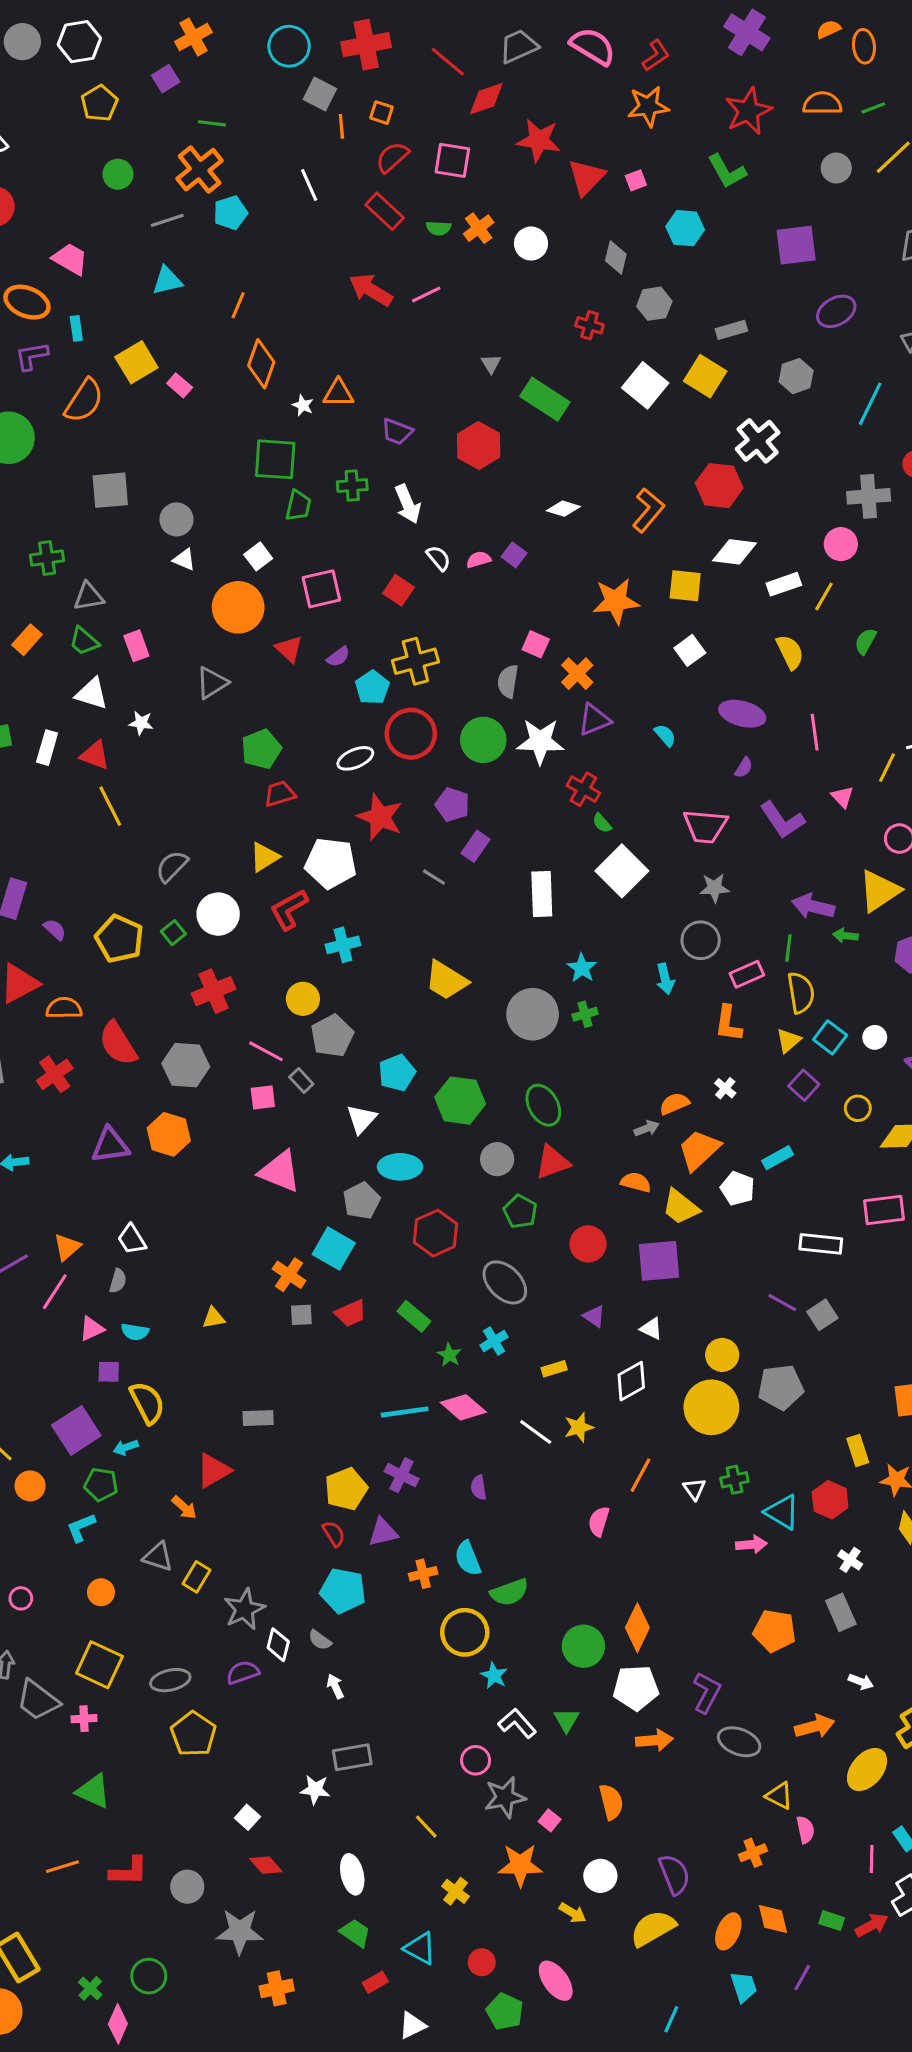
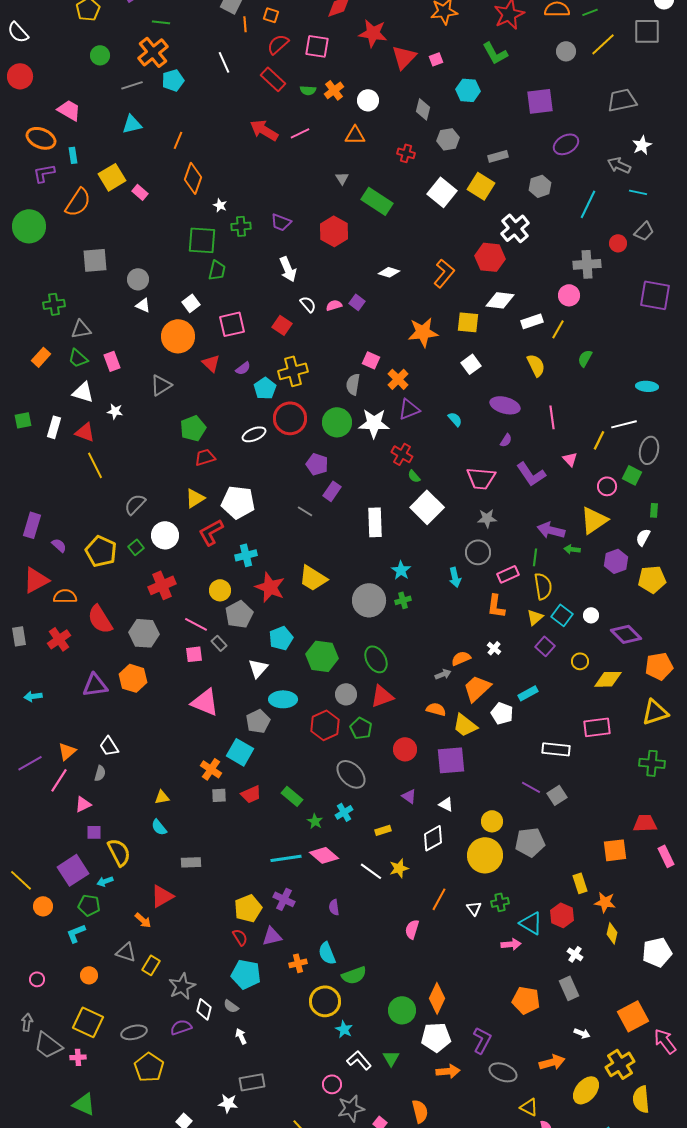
orange triangle: (338, 393) -> (355, 135), moved
green cross: (352, 486) -> (241, 226), moved
red star: (380, 817) -> (270, 587), moved
red hexagon: (435, 1233) -> (325, 725), moved
cyan semicircle: (135, 1332) -> (159, 827), moved, turned 42

